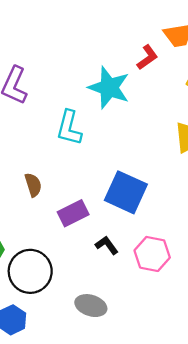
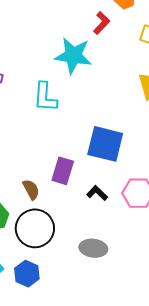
brown semicircle: (33, 185) -> (31, 189), moved
purple rectangle: (73, 213) -> (63, 171), turned -36

